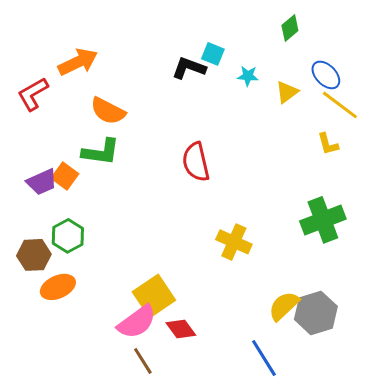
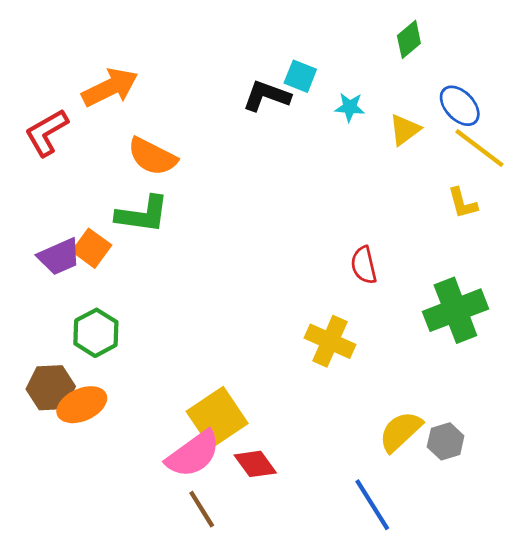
red semicircle: (196, 162) -> (364, 265), moved, size x0.7
brown hexagon: (34, 255) -> (51, 388), moved
gray hexagon: (316, 313) -> (446, 441), size x0.6

